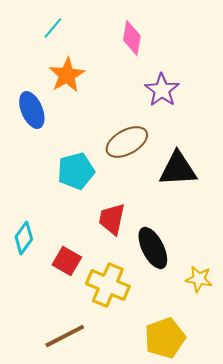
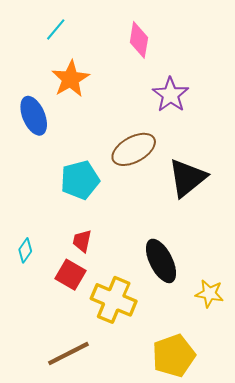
black triangle: (178, 169) -> (187, 178), turned -36
red trapezoid: (112, 219) -> (82, 241), moved, size x0.7
cyan diamond: (24, 238) -> (25, 250), size x0.7

